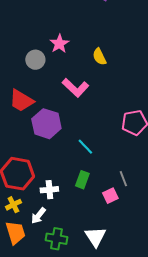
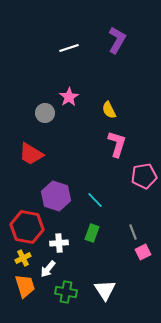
pink L-shape: (75, 88) -> (117, 144), moved, turned -116
purple hexagon: (46, 124) -> (56, 196), moved
pink square: (110, 196) -> (143, 252), moved

